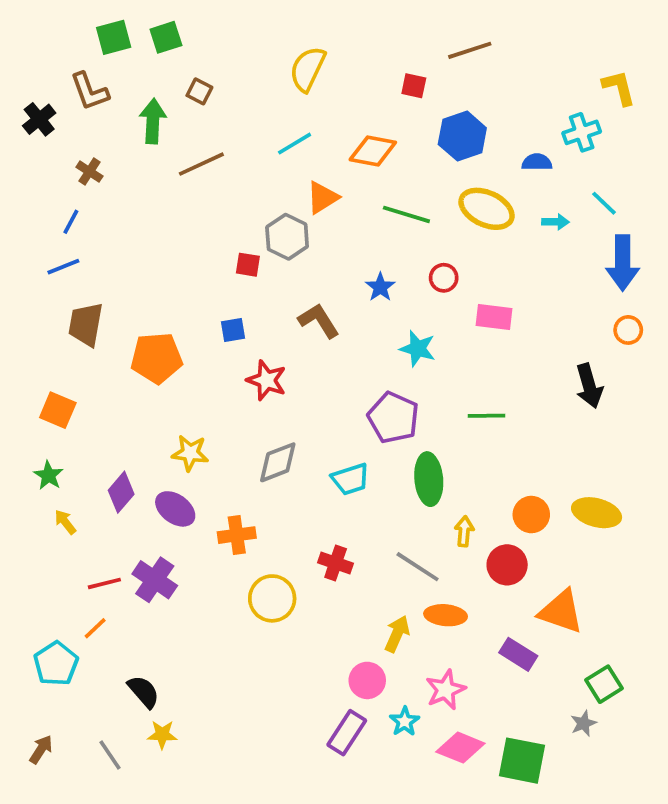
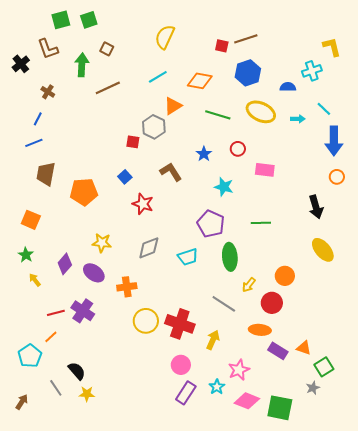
brown line: (470, 50) -> (246, 39), moved
blue square: (233, 330) -> (125, 177), turned -32
yellow ellipse: (597, 513) -> (323, 250), moved, turned 35
yellow arrow: (464, 531) -> (249, 285), turned -147
red cross: (336, 563) -> (180, 324), moved, size x1.6
orange triangle: (561, 611) -> (304, 348), moved, size x0.6
orange ellipse: (446, 615) -> (260, 330), moved
pink circle: (367, 680) -> (181, 365), moved
gray line: (110, 755) -> (56, 388), moved

